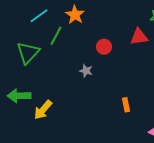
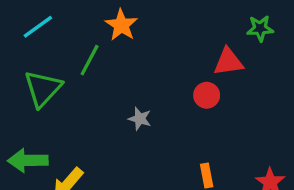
cyan line: (39, 16) -> (38, 27), moved
red circle: (104, 47) -> (207, 95), moved

